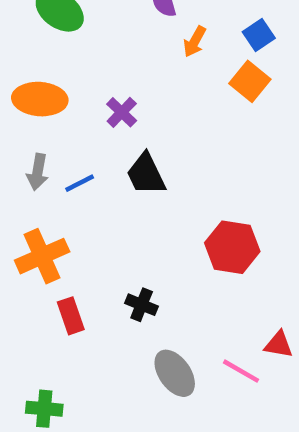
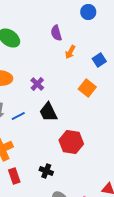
blue square: (259, 35) -> (99, 60), moved
orange square: (250, 81) -> (87, 88), moved
red hexagon: (232, 247) -> (71, 142), moved

